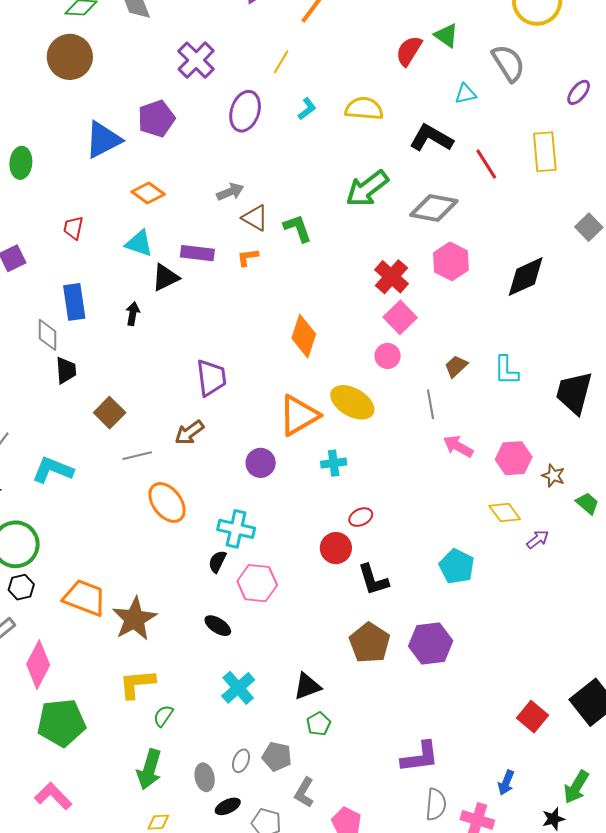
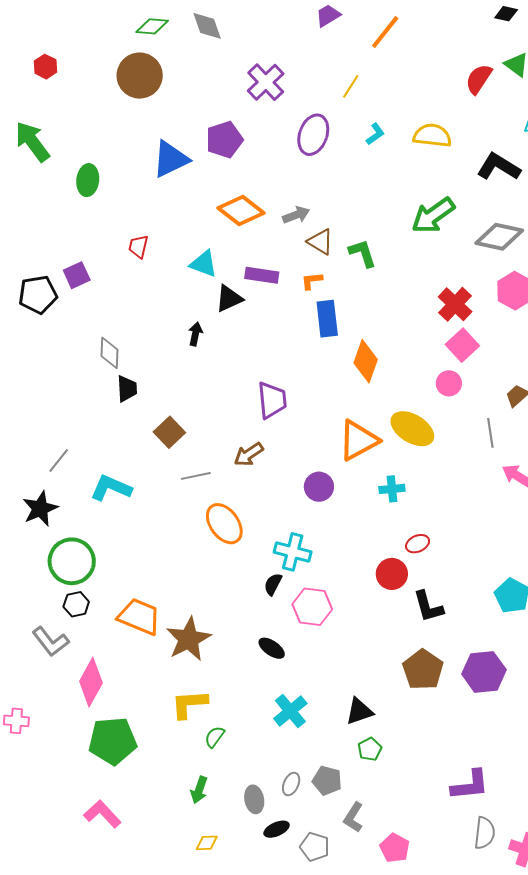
orange diamond: (148, 193) -> (241, 210), moved, size x1.4
blue rectangle: (74, 302) -> (327, 319), moved
green arrow: (149, 769) -> (199, 790), size x0.7

